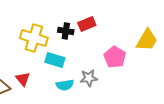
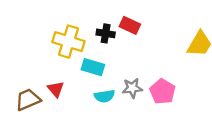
red rectangle: (87, 24) -> (130, 25), turned 48
pink pentagon: (115, 57) -> (162, 91), moved

